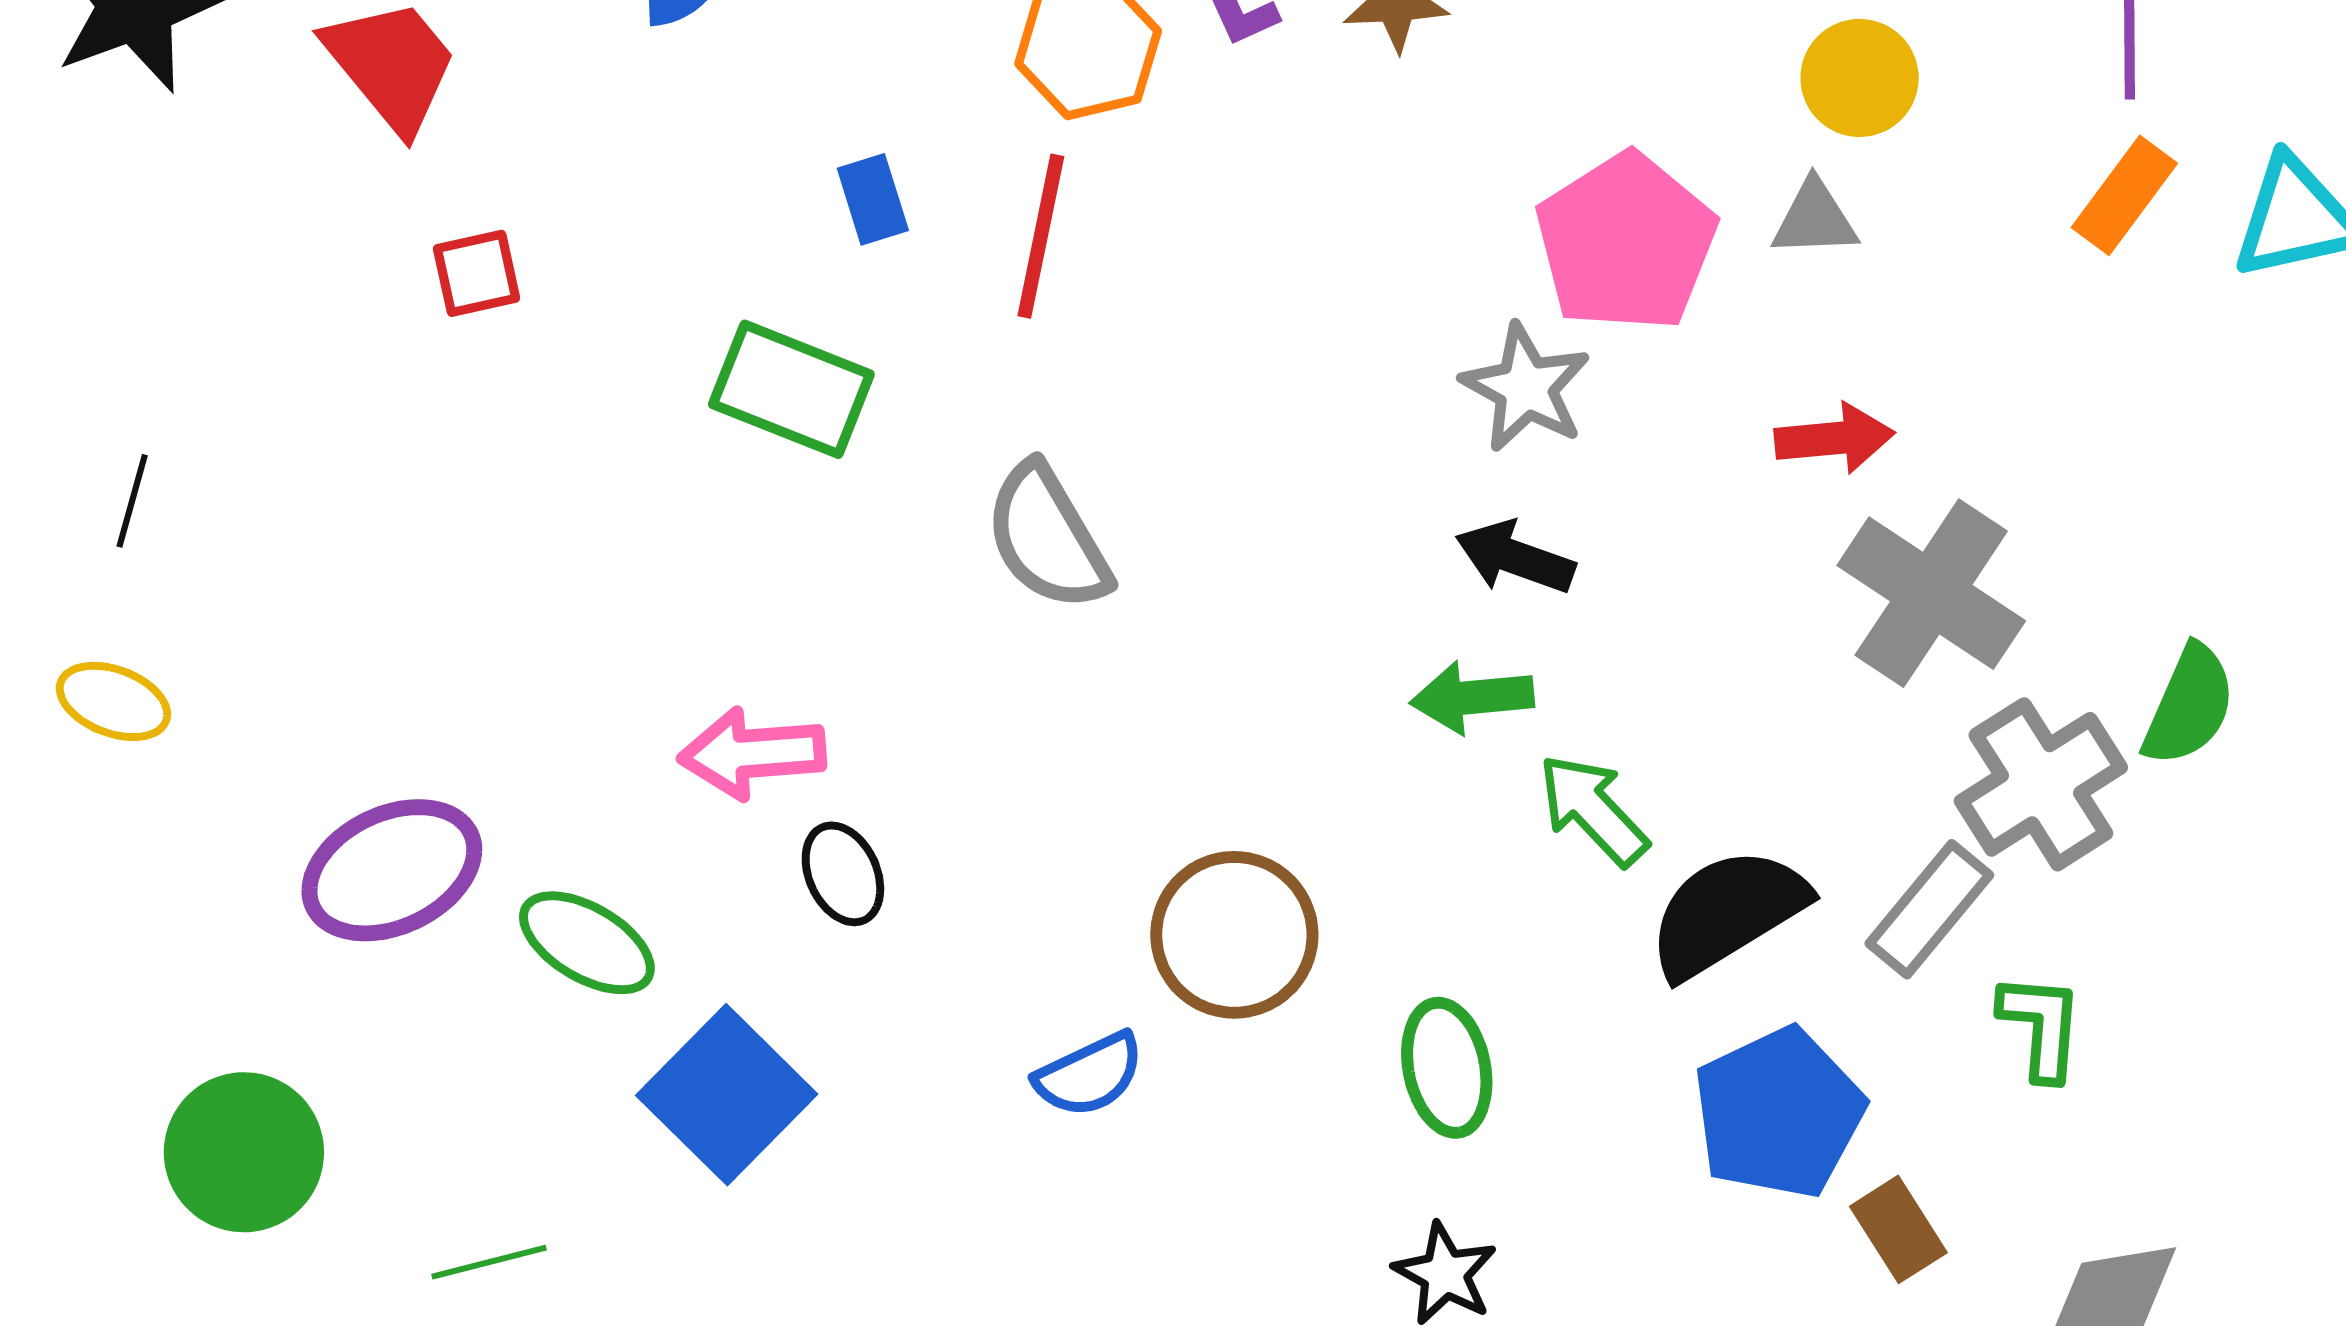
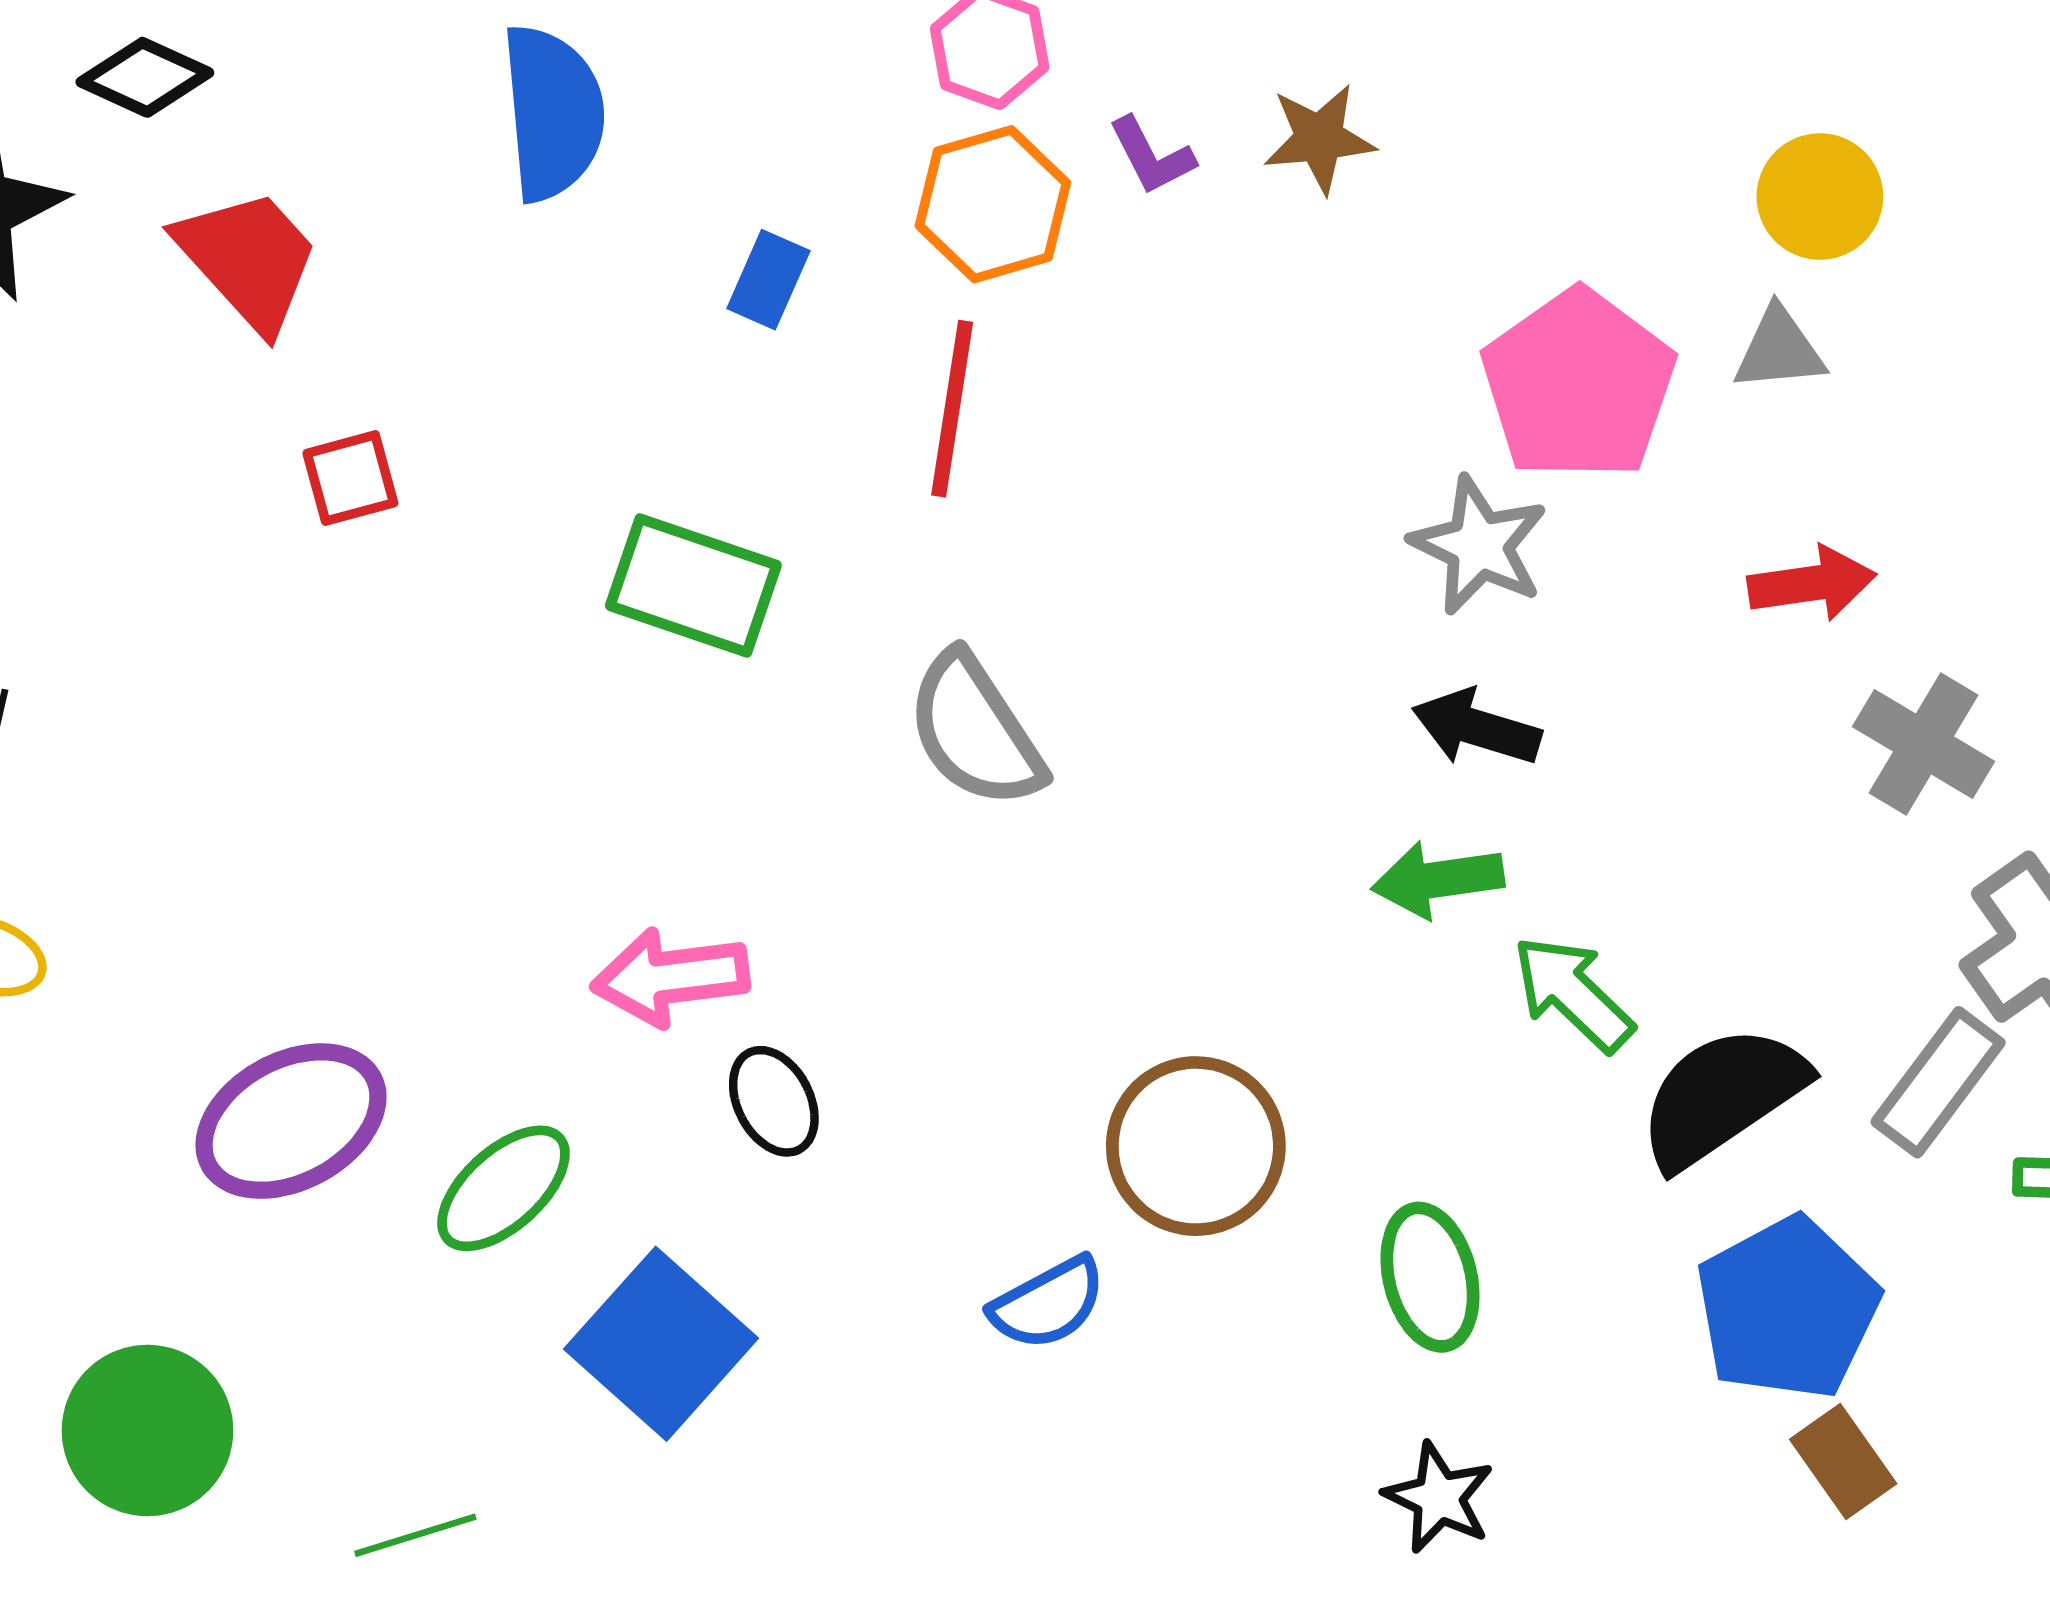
blue rectangle: (873, 199) -> (768, 280), moved, turned 44
gray cross: (1931, 593) -> (1923, 744), size x0.7
green ellipse: (587, 943) -> (504, 1188), turned -70
brown rectangle: (1898, 1229) -> (1843, 1461), moved

